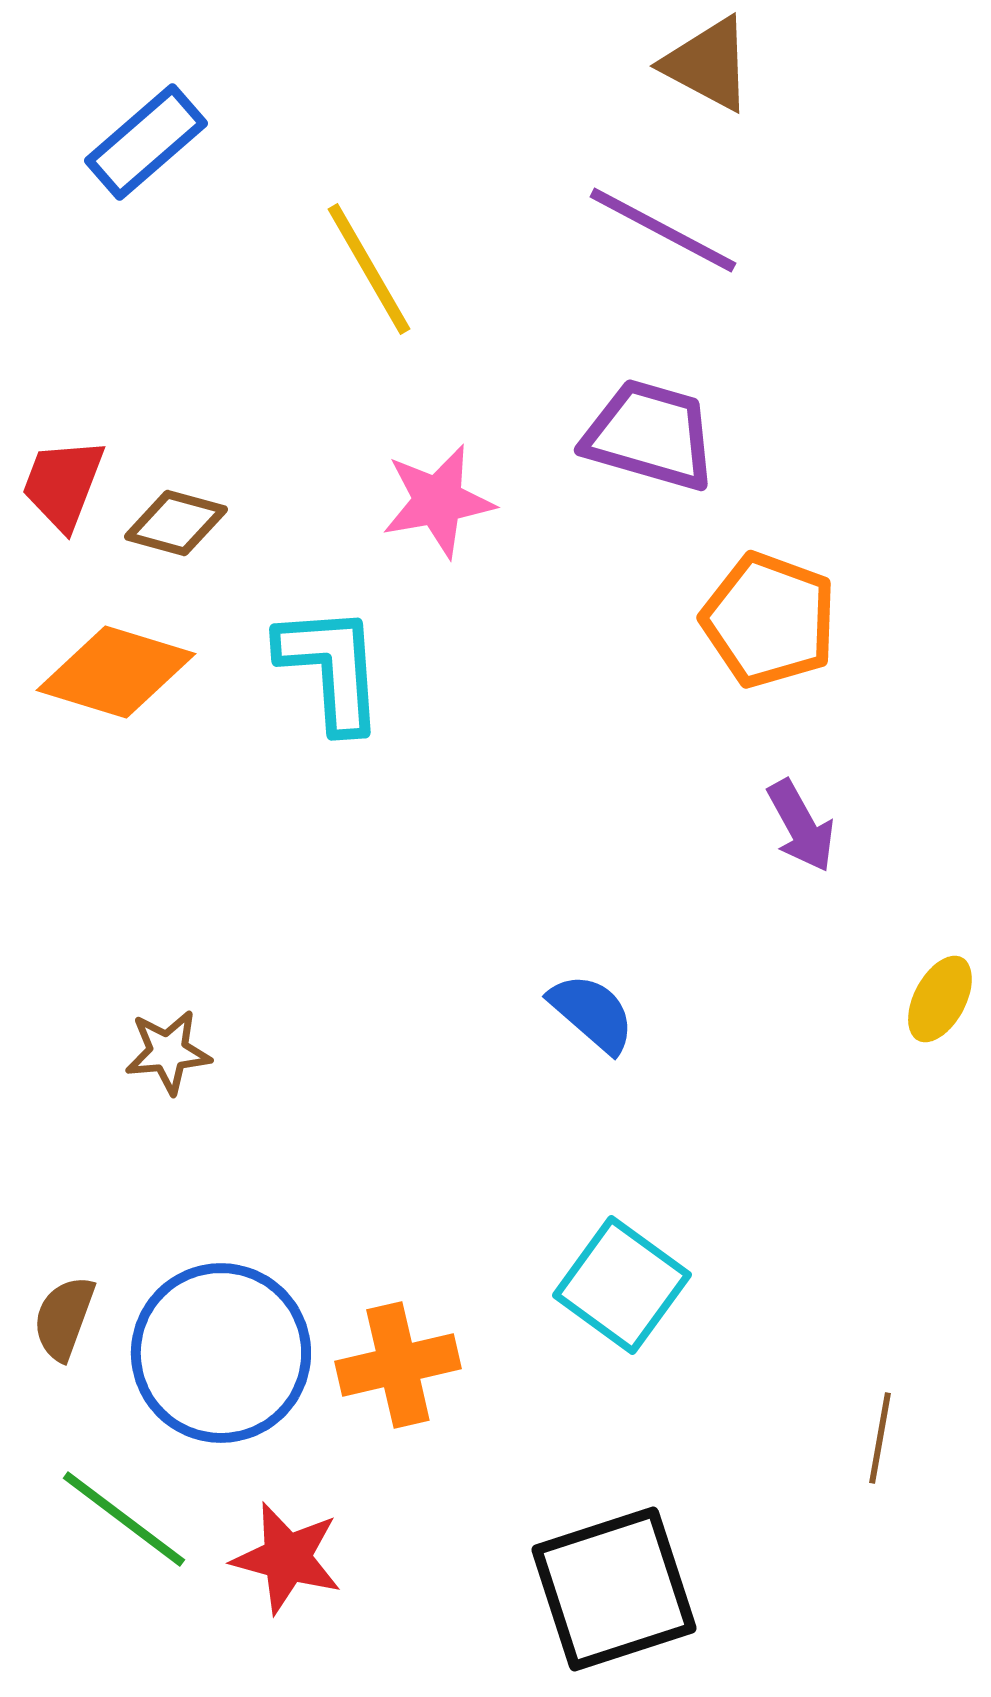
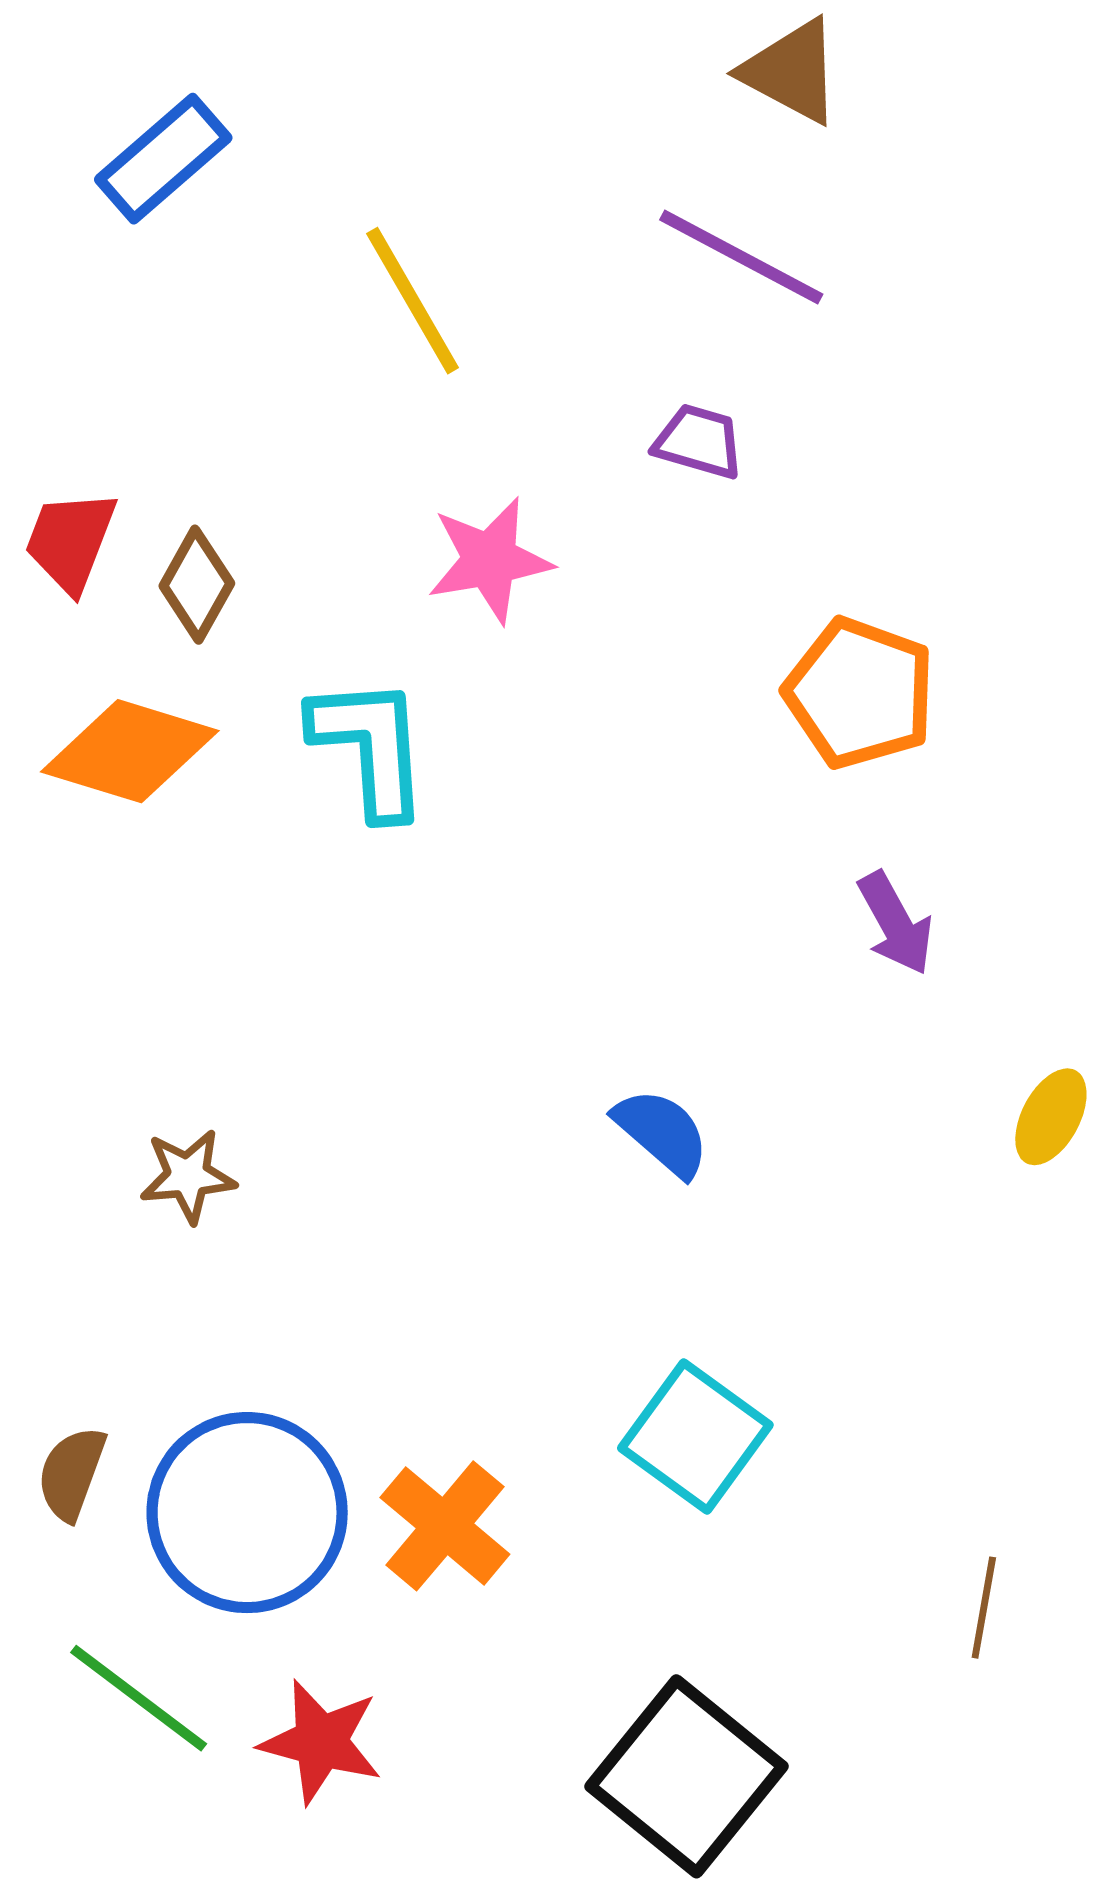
purple trapezoid: (650, 435) -> (699, 441), moved, size x0.6
brown diamond: (176, 523) -> (197, 585), turned -76
orange cross: (398, 1365) -> (445, 1526), turned -37
black square: (614, 1589) -> (686, 1776), turned -33

